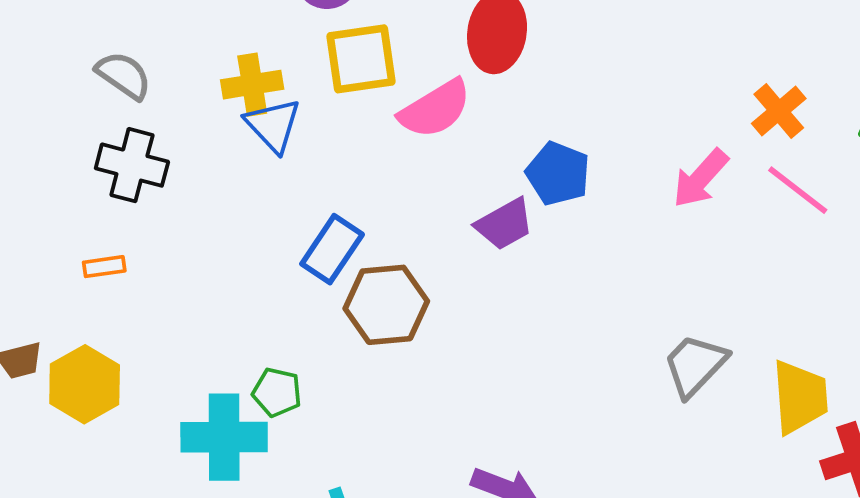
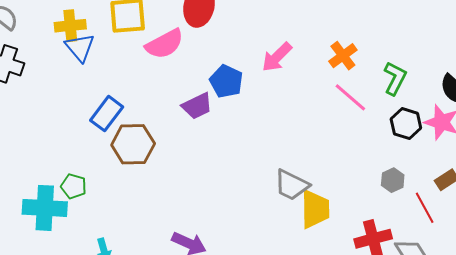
pink arrow: (700, 178) -> (277, 57), moved
gray trapezoid: (695, 365) -> (292, 185), turned -111
yellow trapezoid: (800, 397) -> (315, 209), moved

